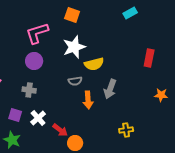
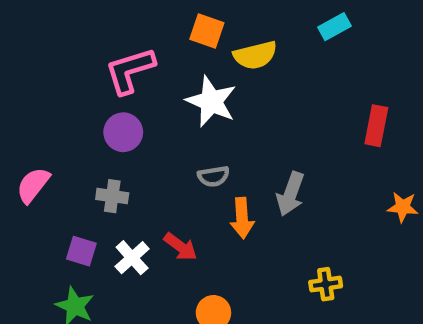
white star: (74, 47) -> (211, 101), turned -30
yellow semicircle: (94, 64) -> (255, 55), moved
red arrow: (60, 130) -> (180, 247), moved

